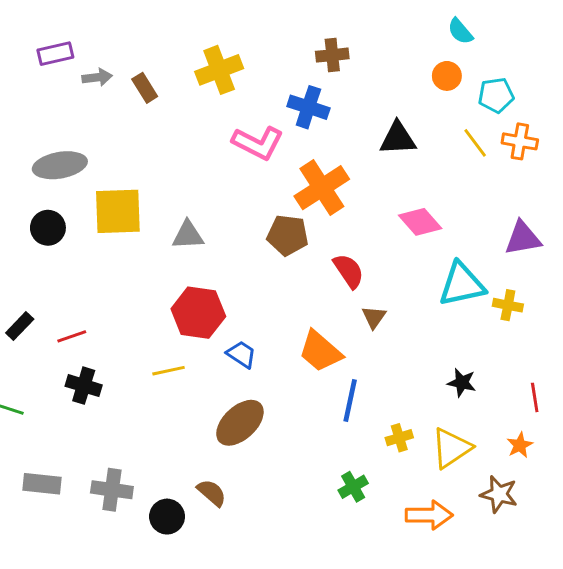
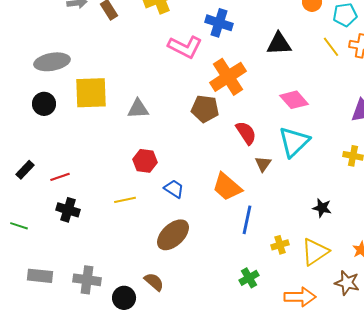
cyan triangle: (462, 284) -> (294, 142), moved, turned -32
red hexagon: (198, 313) -> (145, 161), size x0.7

